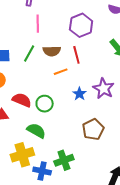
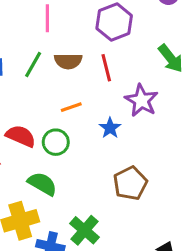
orange line: (61, 72) -> (71, 107), moved
purple star: (104, 89) -> (141, 100), moved
green cross: (64, 160) -> (84, 230), turned -30

